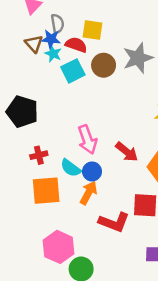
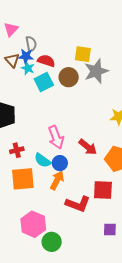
yellow square: (93, 30) -> (83, 54), moved

